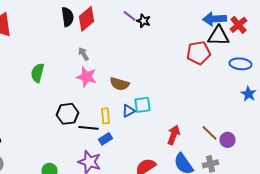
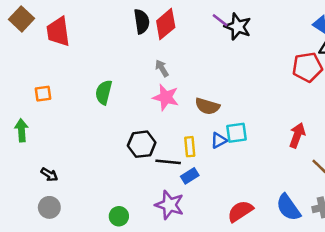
black star: (144, 21) -> (238, 27), size x1.5
red arrow: (174, 135) -> (297, 135), moved

